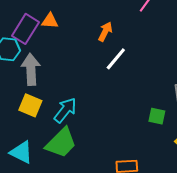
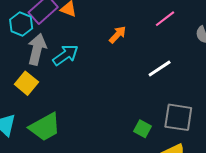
white line: (116, 59) -> (160, 68), moved
cyan arrow: (65, 110) -> (65, 55), moved

